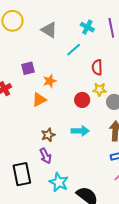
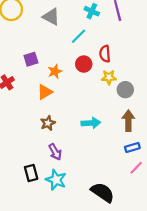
red circle: (82, 100) -> (84, 64), moved
brown star: (48, 135) -> (48, 123), moved
black rectangle: (22, 174) -> (31, 173), size x0.7
cyan star: (59, 182) -> (56, 180), moved

